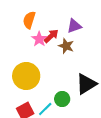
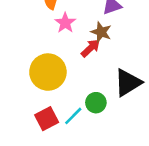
red arrow: (51, 36) -> (91, 48), moved

